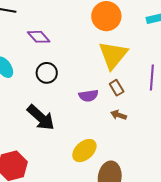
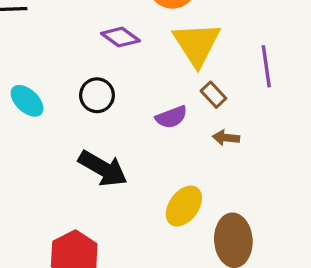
purple diamond: (39, 37) -> (120, 37), moved

